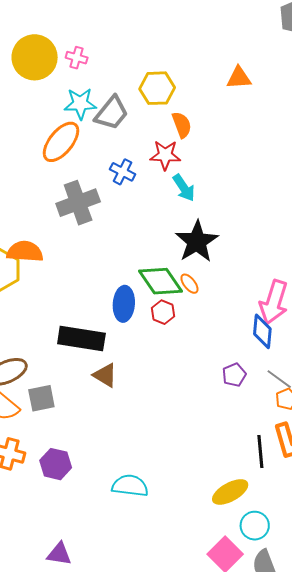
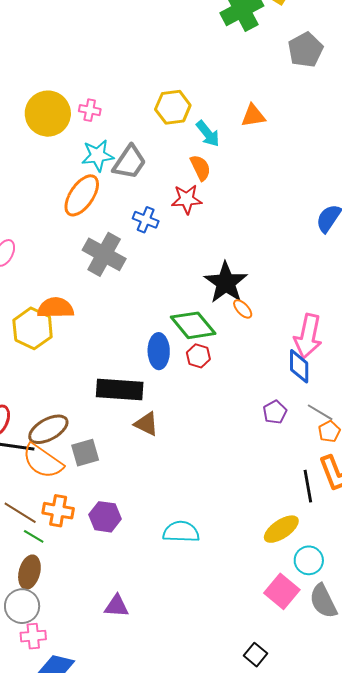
yellow hexagon: (157, 88) -> (173, 107), moved
cyan arrow: (184, 188) -> (208, 134), moved
gray cross: (78, 203) -> (104, 254), turned -36
orange ellipse: (189, 284) -> (243, 309), moved

